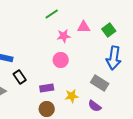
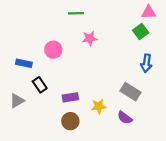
green line: (52, 14) -> (76, 13), turned 32
pink triangle: (84, 27) -> (149, 12), moved
blue arrow: (114, 58) -> (146, 63), size x0.7
pink circle: (61, 60) -> (53, 50), moved

